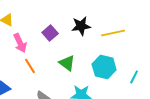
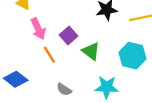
purple square: (50, 33) -> (68, 35), moved

